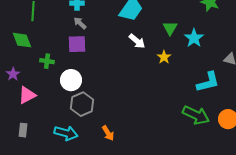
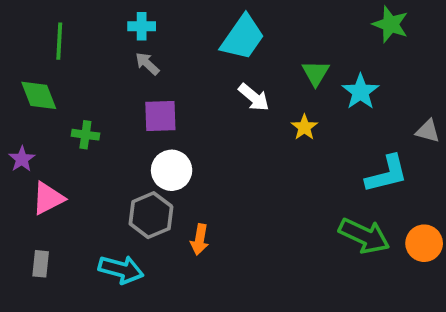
purple square: (77, 44) -> (160, 116), moved
white circle: (71, 80) -> (172, 170), moved
orange arrow: (108, 133) -> (200, 239), moved, turned 42

